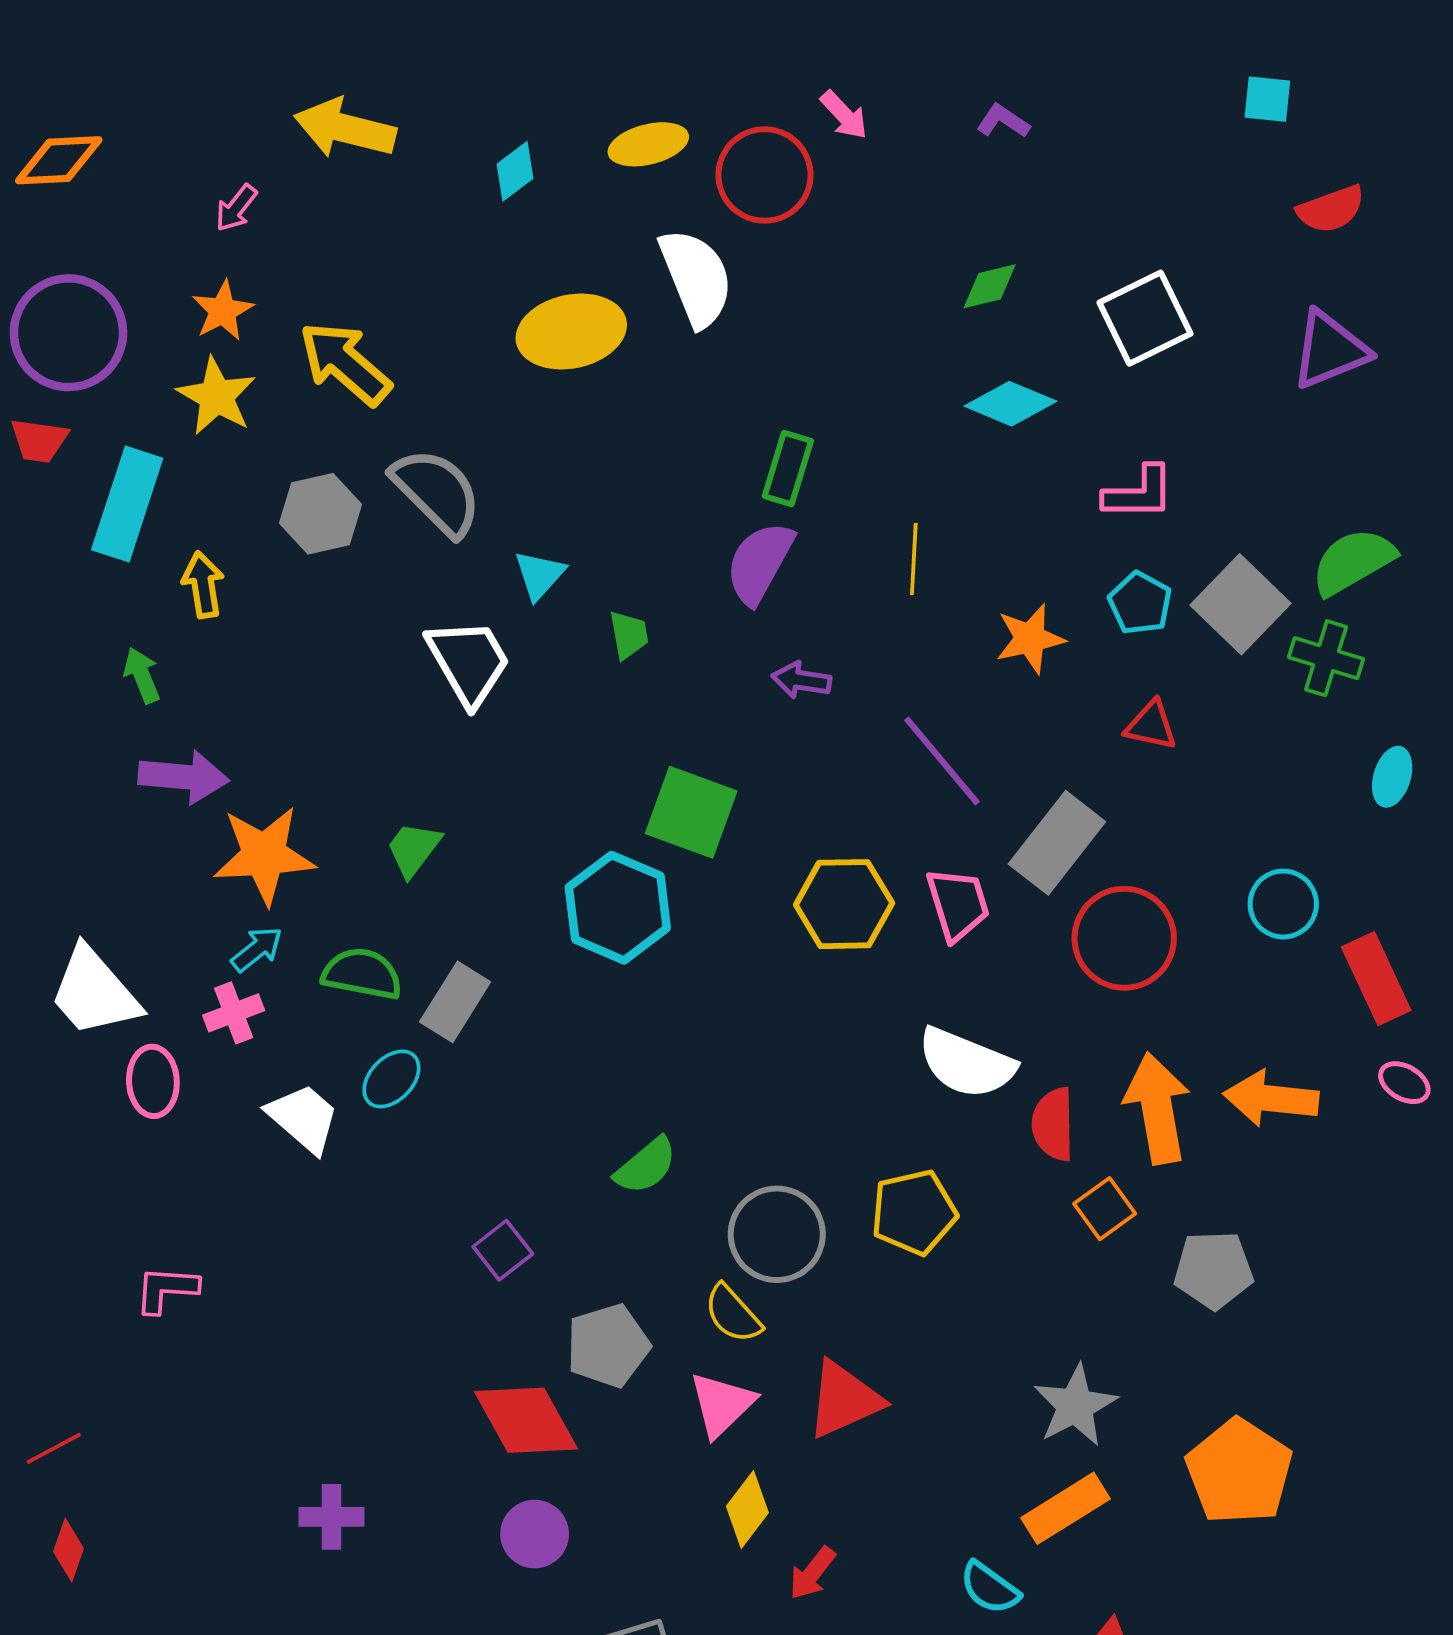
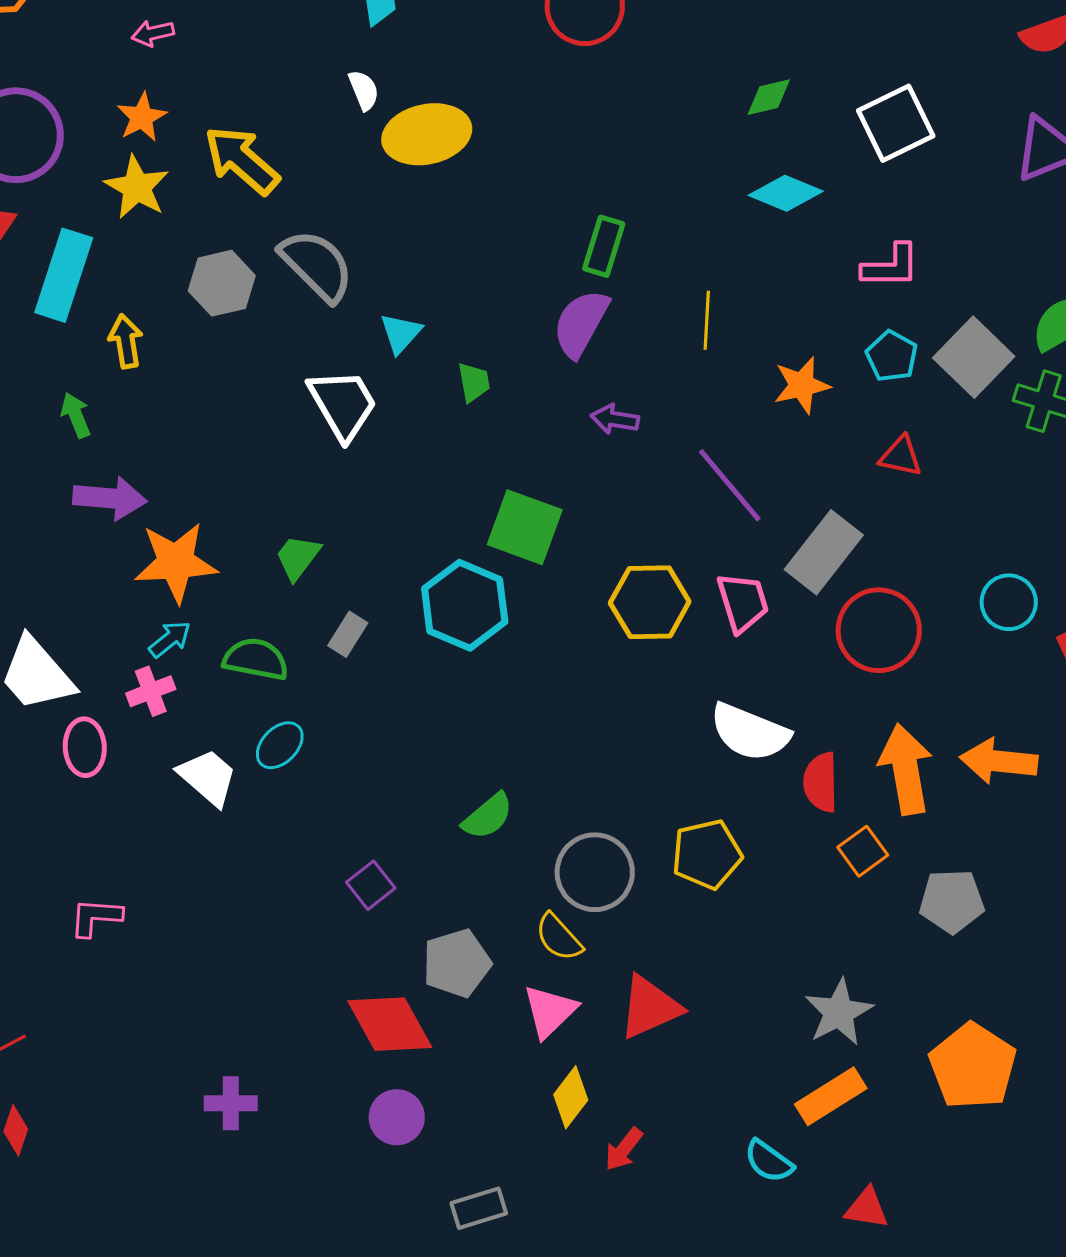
pink arrow: (236, 208) -> (153, 33), turned 39
white semicircle: (696, 278) -> (364, 90), moved, size x0.5
gray rectangle: (455, 1002) -> (348, 634), moved, size x0.7

